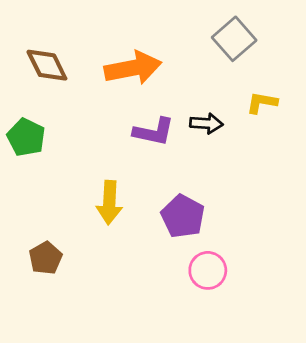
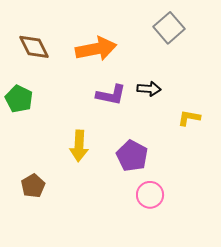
yellow L-shape: (262, 103) -> (189, 118), moved

